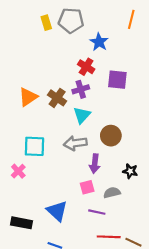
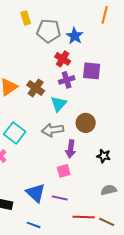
gray pentagon: (71, 20) -> (49, 31), moved
purple cross: (81, 89) -> (67, 80), moved
cyan square: (34, 146) -> (15, 133), turned 35
gray semicircle: (112, 193) -> (109, 190), moved
purple line: (97, 212) -> (60, 198), moved

